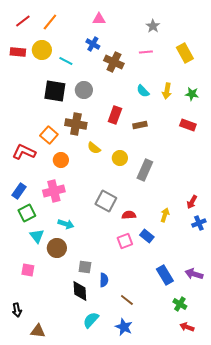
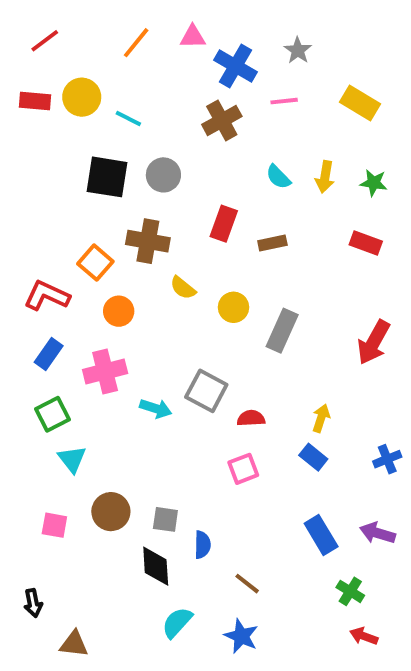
orange line: (50, 22) -> (136, 43), moved
blue cross: (93, 44) -> (235, 66), moved, size x1.5
yellow rectangle: (185, 53) -> (360, 103), turned -30
brown cross: (114, 62) -> (222, 120), turned 36
blue rectangle: (19, 191) -> (49, 354), moved
red arrow: (192, 202) -> (374, 342), moved, size x1.6
blue cross: (199, 223) -> (387, 459), moved
cyan arrow: (66, 224) -> (156, 408), moved
blue rectangle: (147, 236) -> (313, 457), moved
brown circle: (57, 248) -> (111, 512), moved

